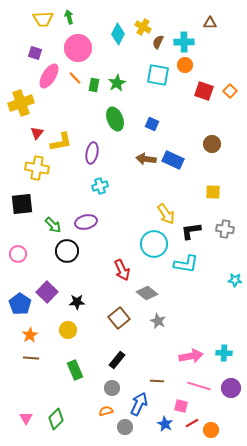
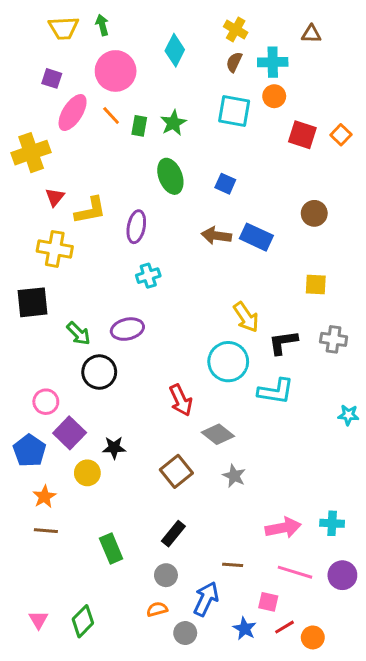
yellow cross: (143, 27) -> (236, 29), moved
pink circle: (18, 254) -> (46, 402), moved
yellow circle: (68, 330) -> (87, 473), moved

